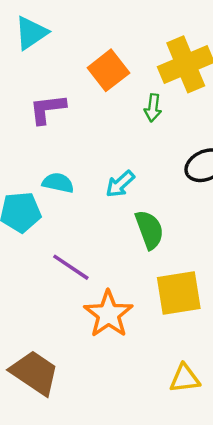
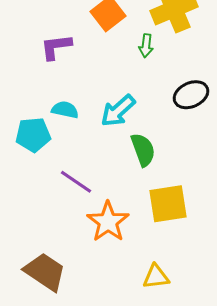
cyan arrow: (120, 184) -> (118, 111), size x1.4
yellow triangle: (185, 379) -> (156, 277), moved

